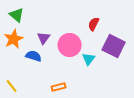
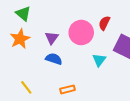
pink circle: (70, 45) -> (81, 33), moved
blue semicircle: (34, 56) -> (54, 59), moved
yellow line: (12, 86) -> (26, 87), moved

